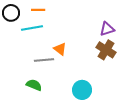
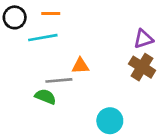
orange triangle: (60, 49) -> (80, 66), turned -40
green semicircle: (34, 85) -> (45, 97), moved

